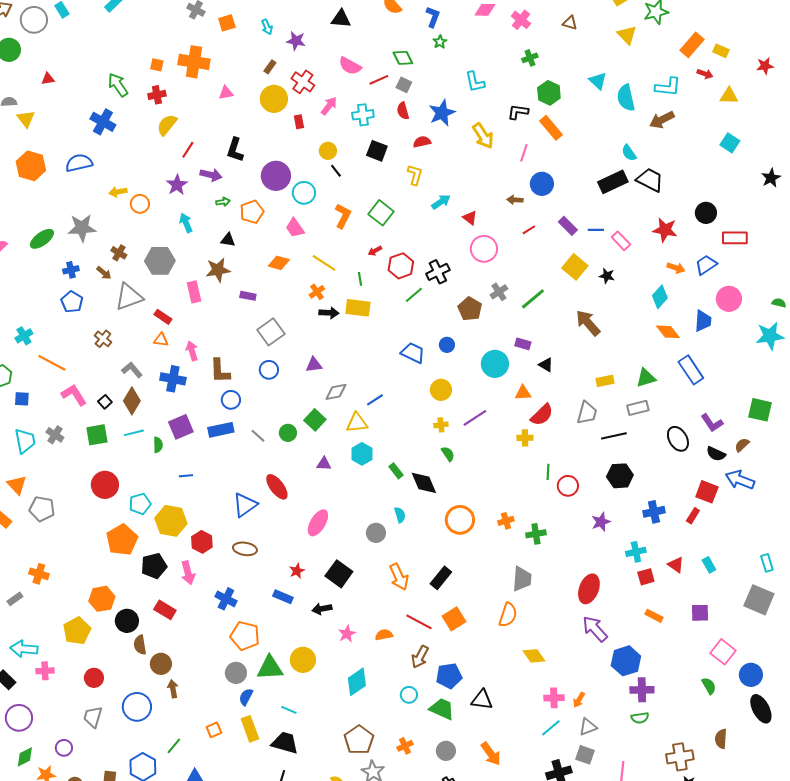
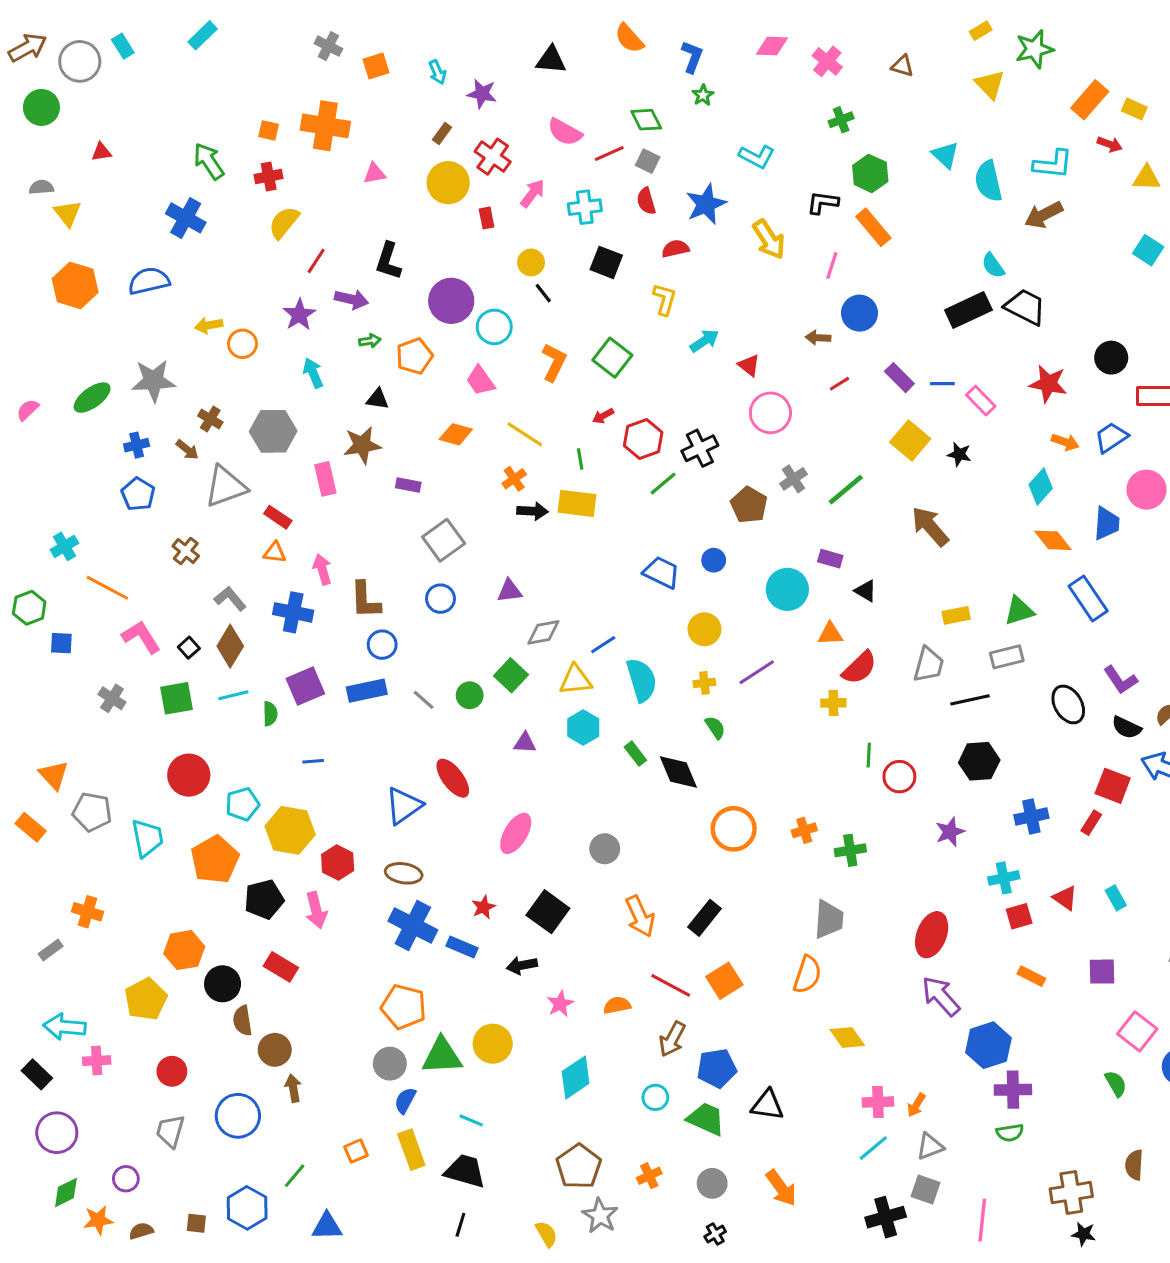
cyan L-shape: (475, 82) -> (757, 157), turned -50
cyan trapezoid: (25, 441) -> (147, 838), moved
cyan semicircle: (400, 515) -> (642, 680), moved, size x1.8
blue cross: (226, 599) -> (413, 925), moved, size x1.4

